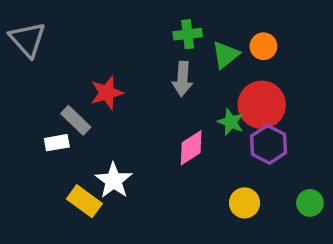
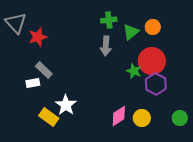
red star: (107, 93) -> (38, 37), moved
pink diamond: (191, 148) -> (119, 116), moved

